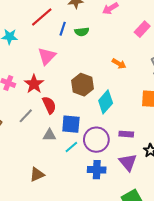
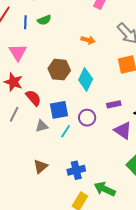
purple circle: (96, 140) -> (87, 118), size x0.7
blue cross: (97, 170) -> (76, 170), moved

